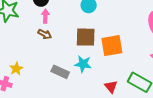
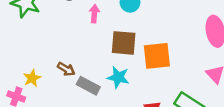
pink arrow: (45, 16) -> (94, 14), moved
brown arrow: (45, 34) -> (66, 69), moved

